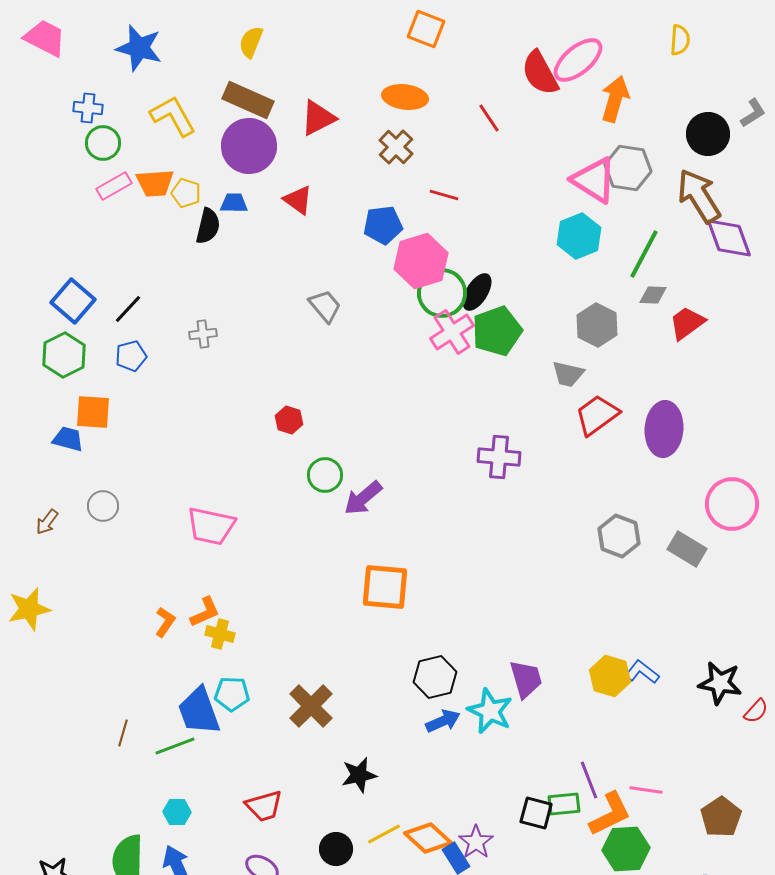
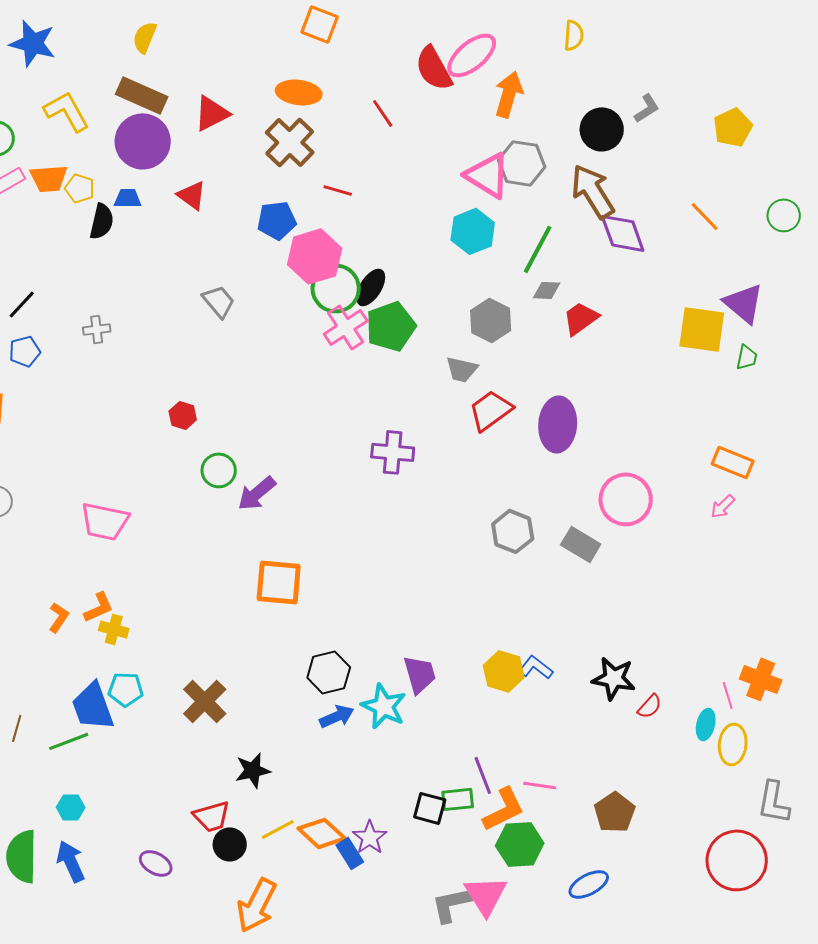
brown cross: (396, 147) -> (290, 142), size x1.4
red trapezoid: (264, 806) -> (212, 816), moved

